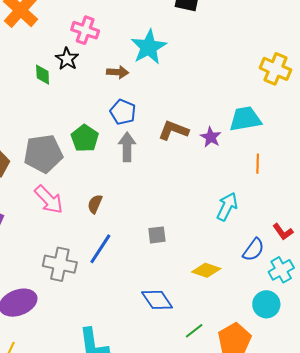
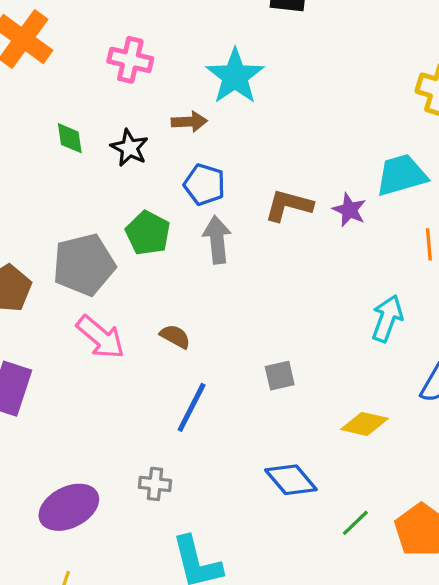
black star: (67, 59) -> (129, 148), moved
brown semicircle: (95, 204) -> (175, 336), turned 102
gray cross: (60, 264) -> (155, 484), moved, size x0.6

